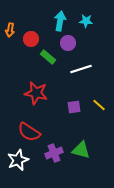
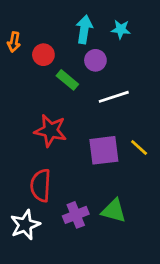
purple square: (74, 107) -> (104, 150), size x1.6
red semicircle: (29, 132) -> (41, 185), turned 60

